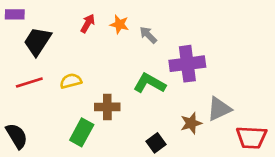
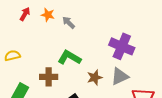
purple cross: (187, 64) -> (122, 46), moved, turned 30
brown cross: (107, 107) -> (49, 77), moved
brown star: (191, 123) -> (95, 77), moved

